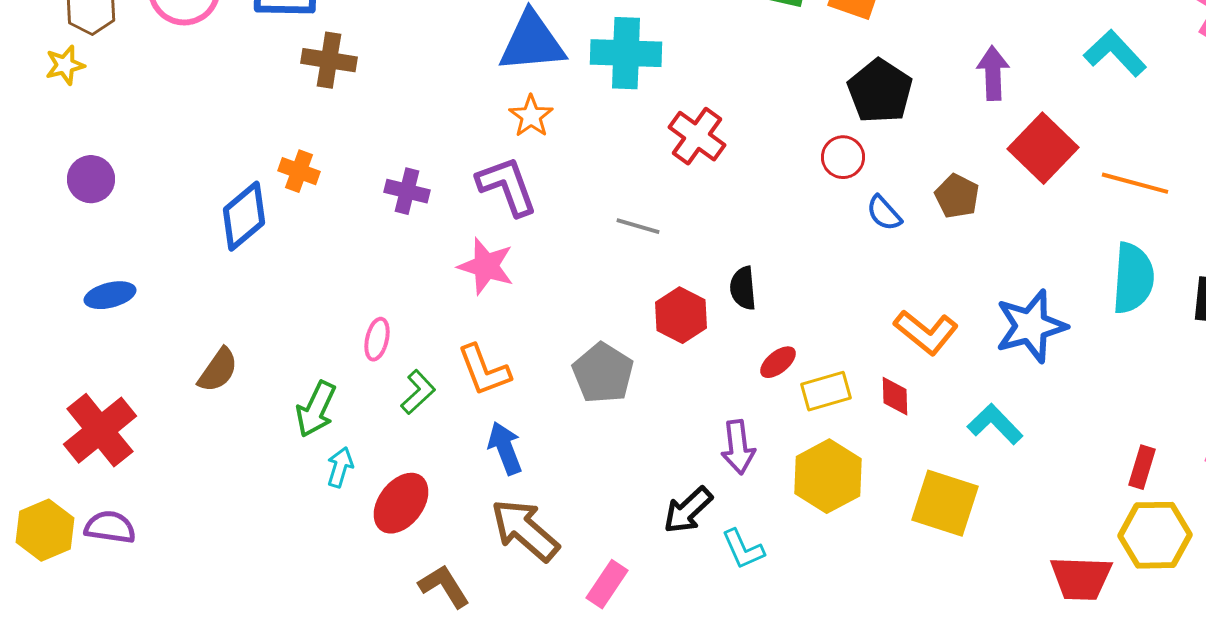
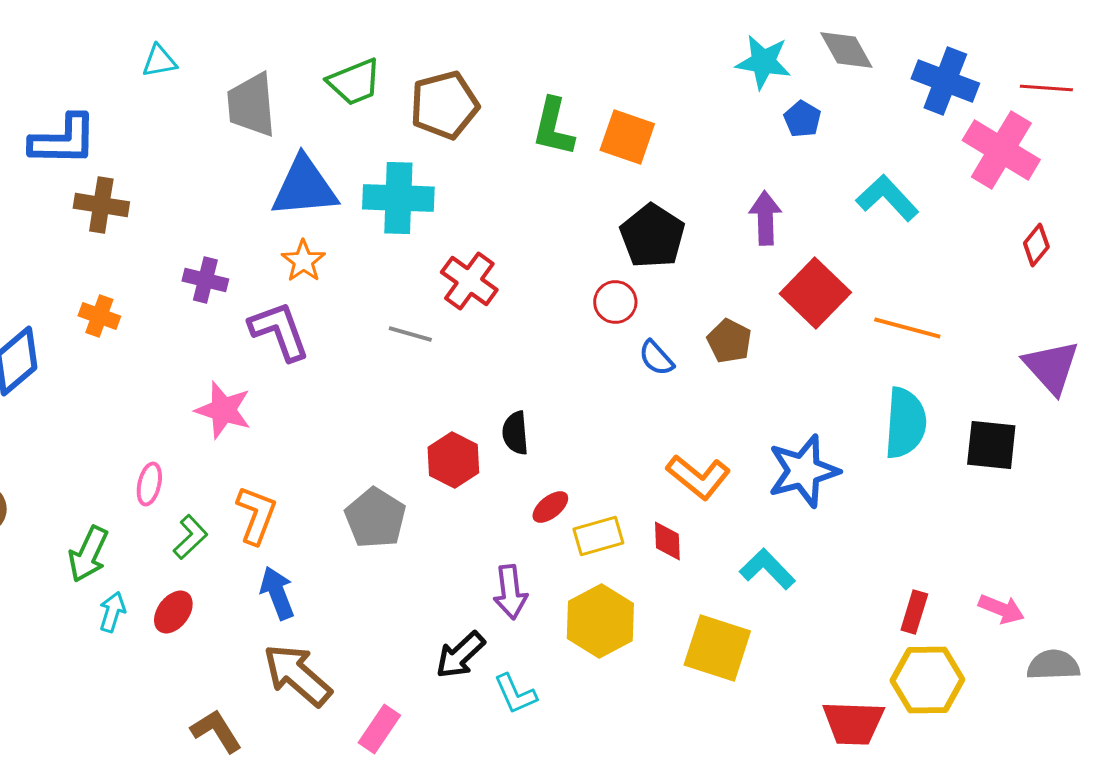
orange cross: (299, 171) -> (99, 316), moved
purple cross: (407, 191) -> (205, 280), moved
gray line: (638, 226) -> (410, 334), moved
pink star: (486, 266) -> (223, 410), moved
orange L-shape: (484, 370) -> (256, 515), turned -138
red ellipse: (401, 503) -> (173, 612), moved, size x0.7

